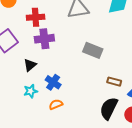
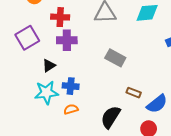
blue cross: (53, 82) -> (71, 86), turned -35
cyan star: (31, 91) -> (46, 92), size x1.6
black semicircle: (109, 108) -> (111, 117), moved

